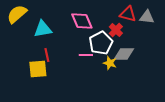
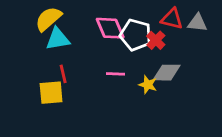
yellow semicircle: (17, 14) -> (48, 19), moved
white pentagon: (101, 43) -> (136, 35), moved, turned -30

